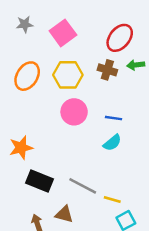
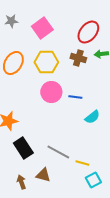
blue line: (114, 118) -> (75, 97), moved
cyan semicircle: (112, 143) -> (92, 117), moved
black rectangle: (39, 181) -> (23, 148), turned 35

